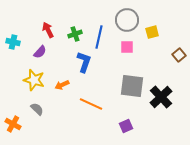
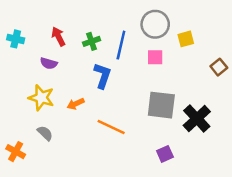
cyan cross: (13, 42) -> (16, 39), moved
purple semicircle: (40, 52) -> (49, 63), turned 64
purple square: (126, 126) -> (165, 154), moved

